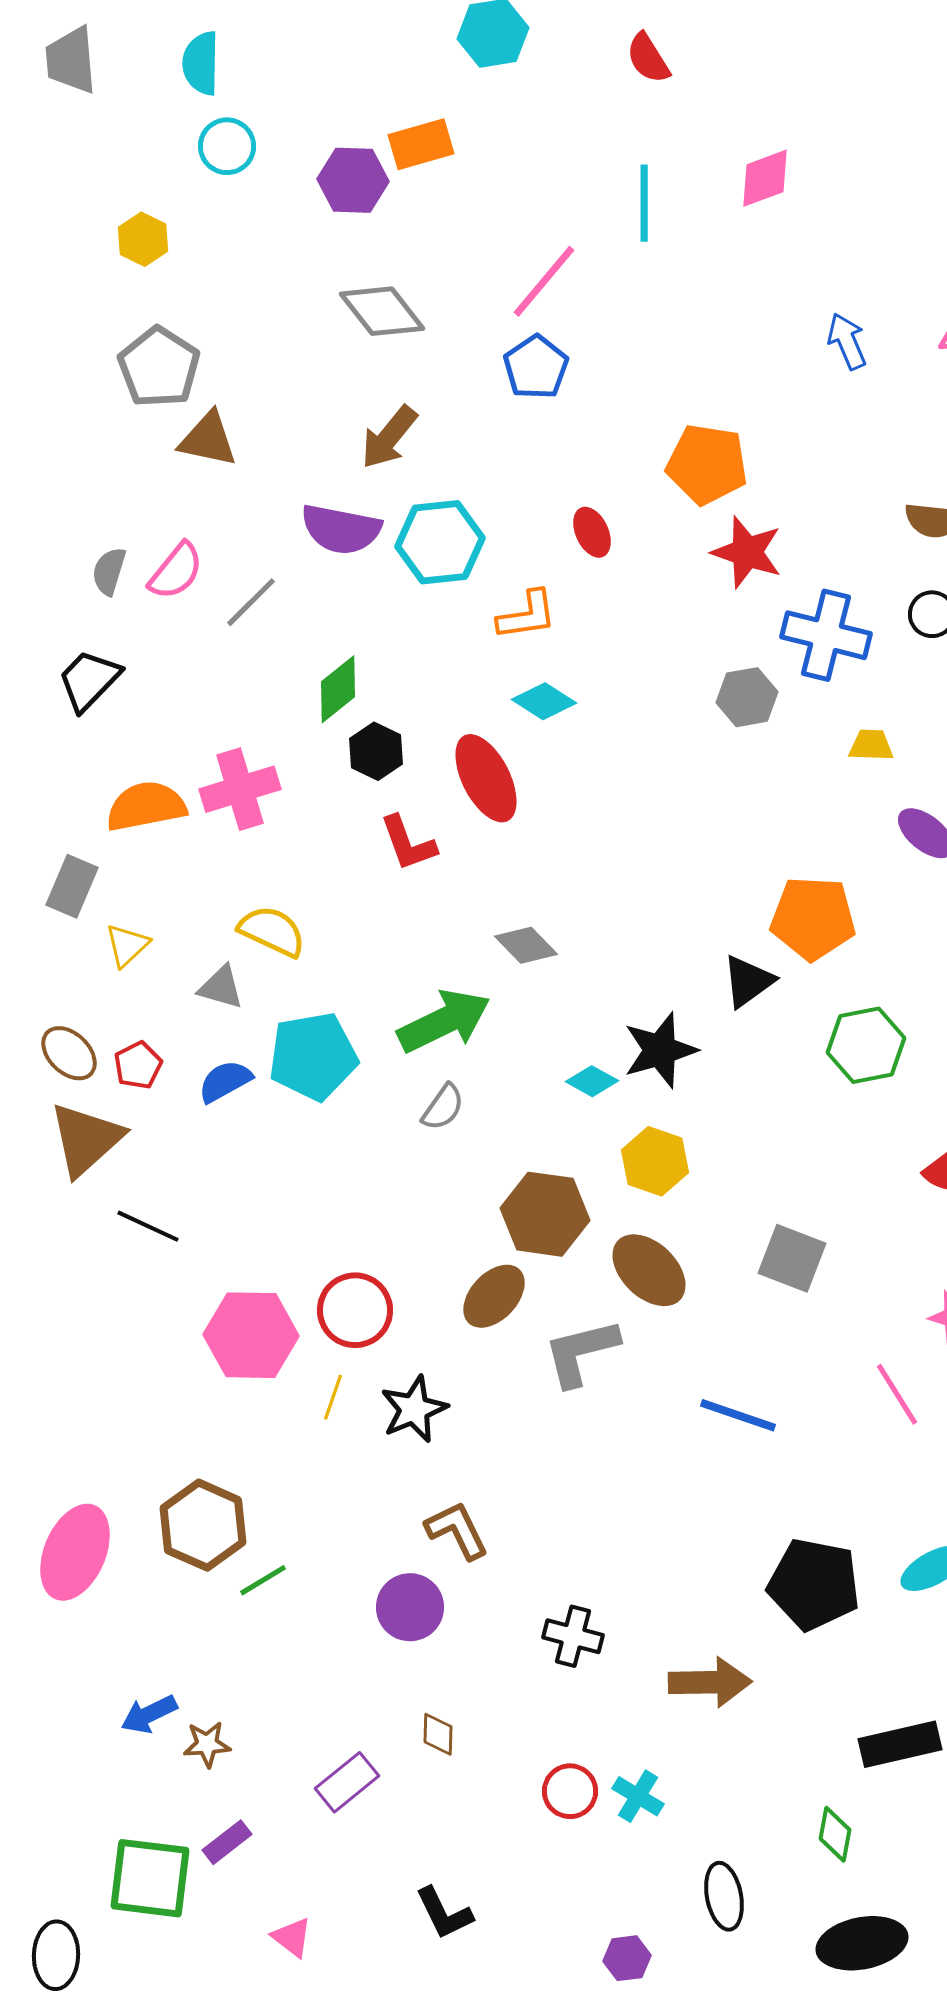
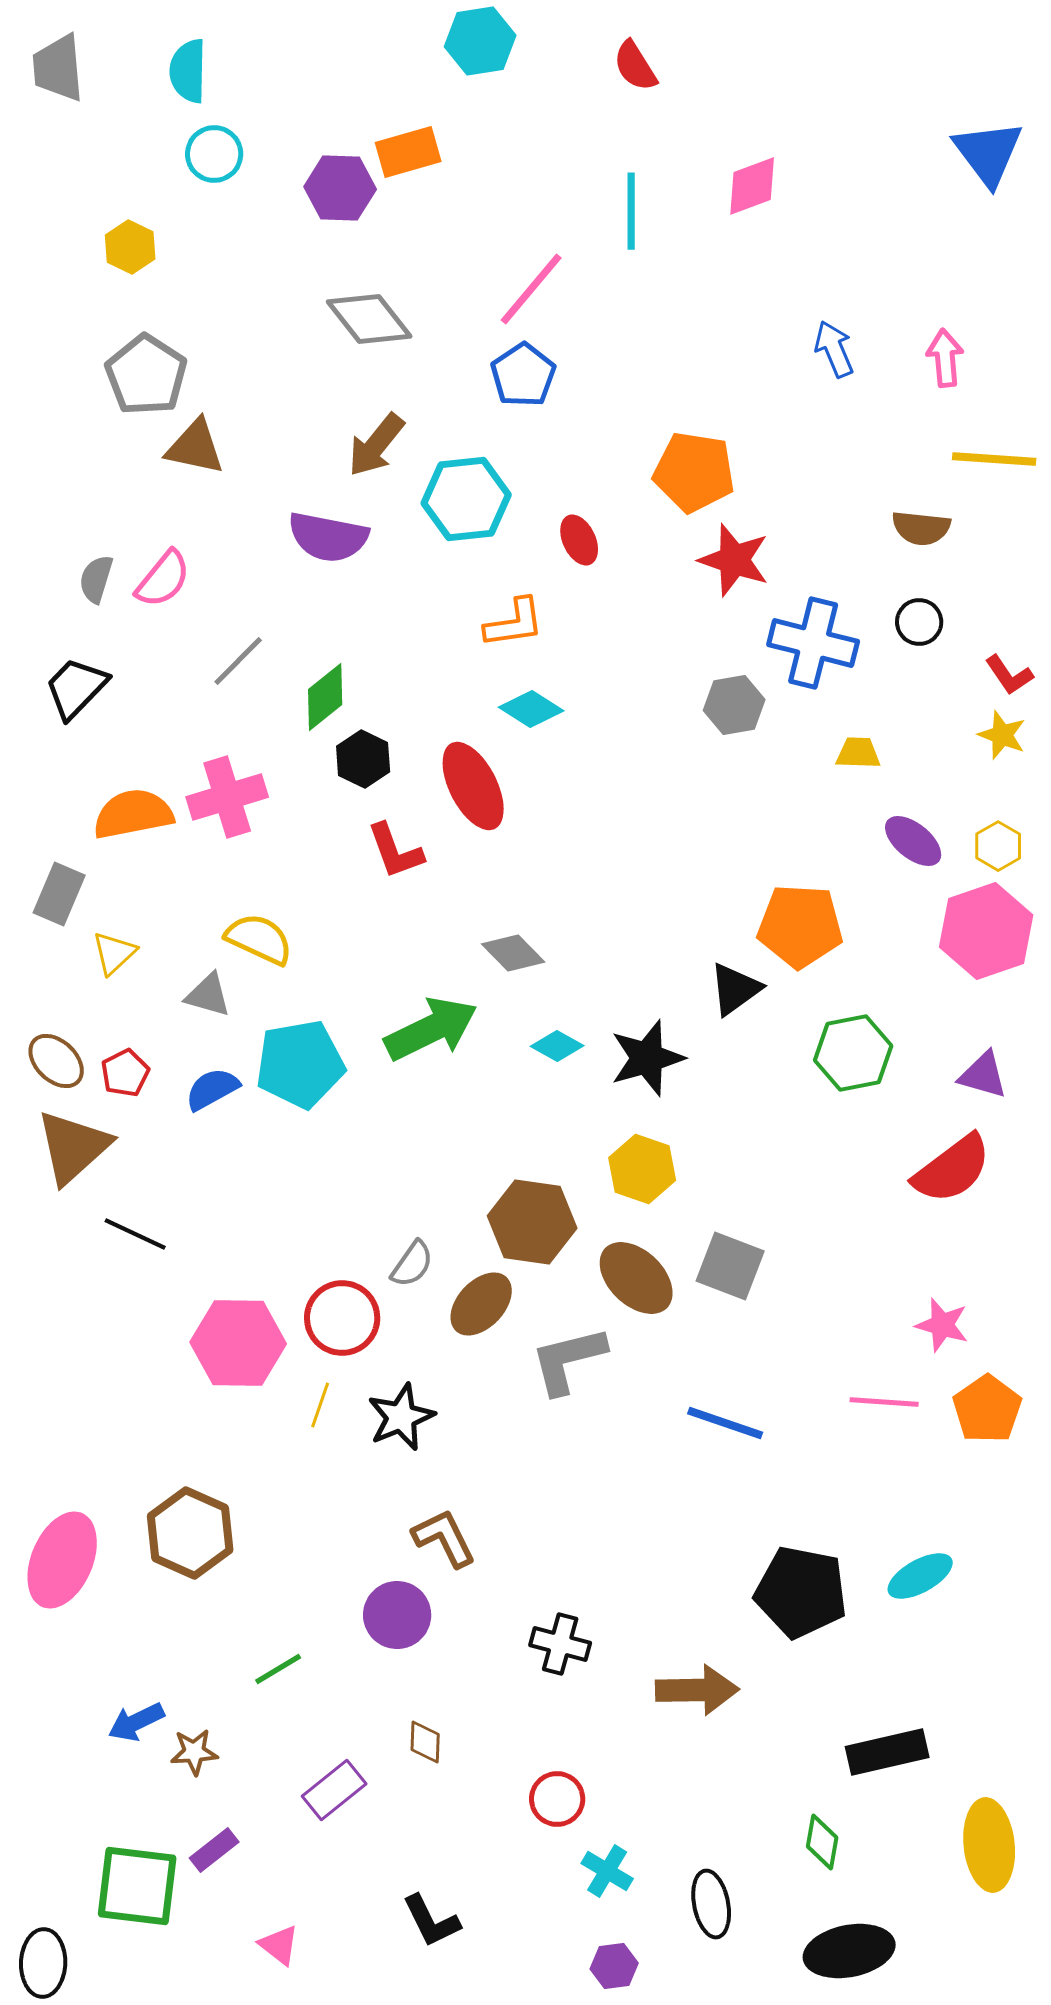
cyan hexagon: (440, 542) -> (466, 499), moved
gray line: (251, 602) -> (238, 661), moved
cyan diamond: (592, 1081) -> (557, 1046), moved
gray semicircle: (443, 1107) -> (412, 1264), moved
gray square: (792, 1258) -> (730, 1266), moved
pink line: (897, 1394) -> (884, 1402), turned -54
green line: (263, 1580) -> (278, 1669), moved
cyan cross: (638, 1796) -> (607, 1871), moved

